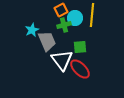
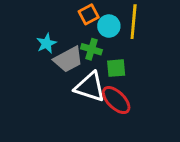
green cross: (64, 25) -> (91, 49), moved, turned 32
gray trapezoid: (47, 41) -> (68, 59), turned 85
white triangle: (62, 60) -> (90, 87), turned -35

